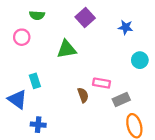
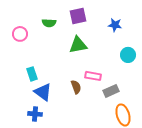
green semicircle: (37, 15) -> (49, 23), moved
purple square: (85, 17) -> (78, 16), turned 30
green triangle: (67, 49) -> (78, 45), moved
blue triangle: (17, 99) -> (43, 92), moved

